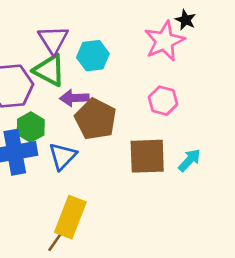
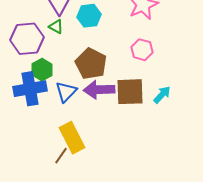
green triangle: (49, 70) -> (56, 27), size x0.6
purple arrow: (74, 98) -> (99, 90), moved, size x1.4
yellow rectangle: (70, 217) -> (72, 138), turned -48

